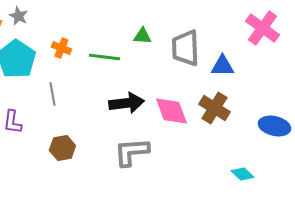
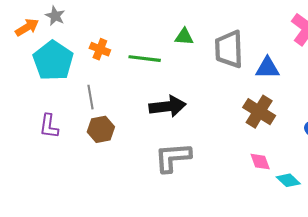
pink diamond: (171, 111) -> (260, 162), moved, size x0.6
brown hexagon: (62, 148) -> (101, 129), moved

